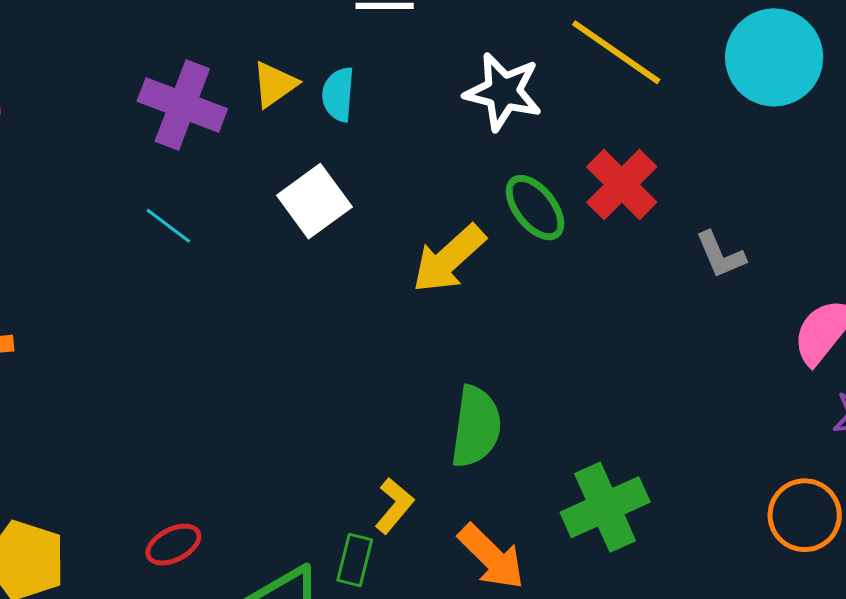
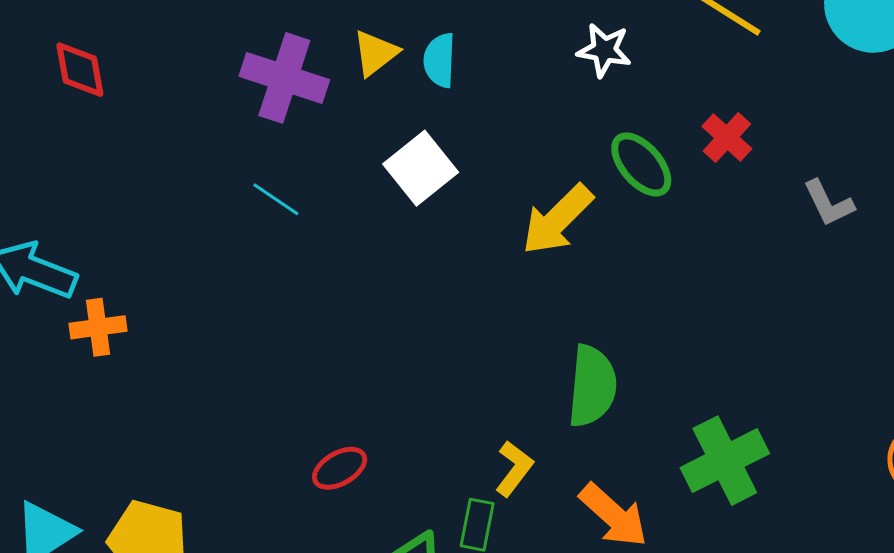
white star: (503, 92) -> (604, 50), size x0.7
red cross: (622, 185) -> (727, 138), size x0.7
red ellipse: (173, 545) -> (340, 468), moved

